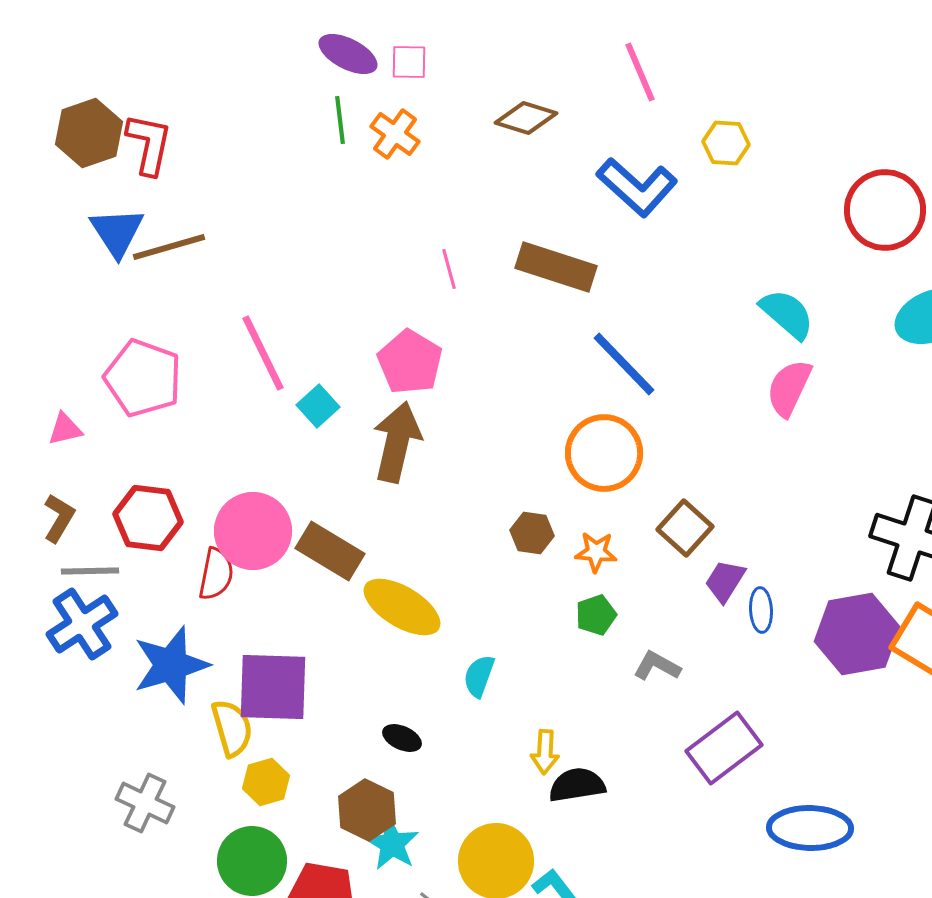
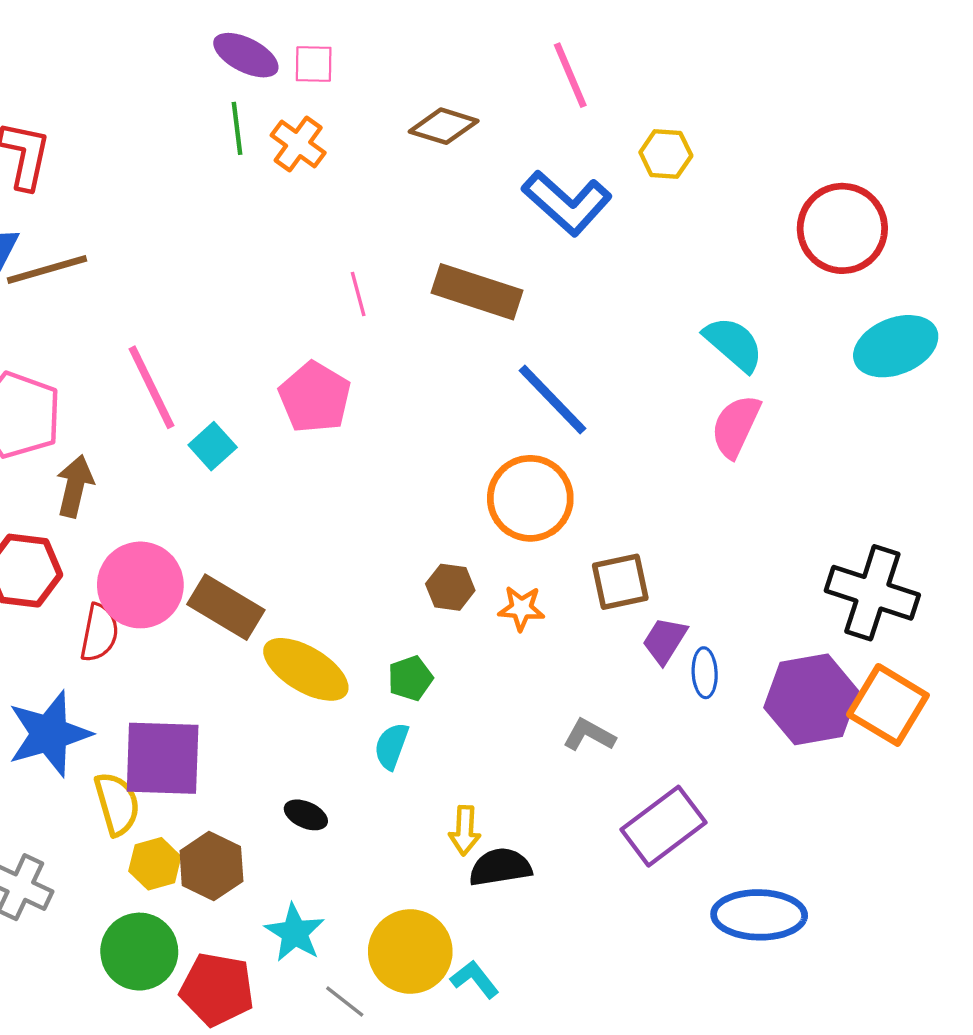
brown arrow: (397, 442) -> (75, 486), moved, size x0.7
brown square: (685, 528) -> (620, 582), turned 36
green pentagon: (596, 615) -> (410, 678), moved
brown hexagon: (367, 810) -> (211, 866), moved

